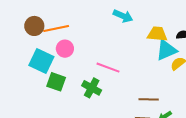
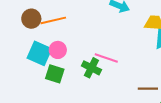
pink circle: (65, 49) -> (58, 50), moved
green cross: (92, 88) -> (91, 68), moved

